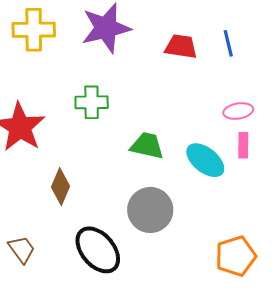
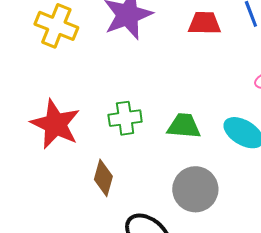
yellow cross: (34, 30) -> (56, 26), turned 30
green cross: (92, 102) -> (125, 118), moved

